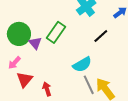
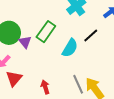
cyan semicircle: (82, 64) -> (70, 48), moved, turned -30
red arrow: (47, 89) -> (45, 87), moved

